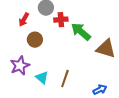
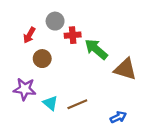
purple star: (20, 66) -> (25, 89), turned 30
brown line: (65, 79) -> (77, 104), turned 48

